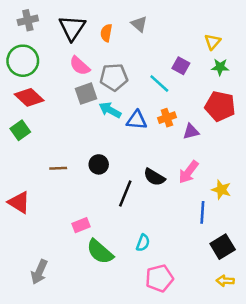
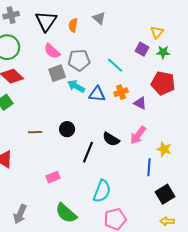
purple square: (181, 66) -> (142, 49), moved
purple triangle: (191, 132) -> (140, 103), turned 40
cyan semicircle: (143, 243) -> (102, 191), size x1.6
green semicircle: (100, 252) -> (66, 213), moved

